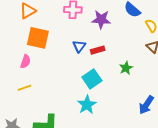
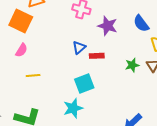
orange square: (38, 38) -> (21, 21), moved
green star: (126, 68) -> (132, 65), moved
yellow line: (25, 88) -> (33, 75), moved

